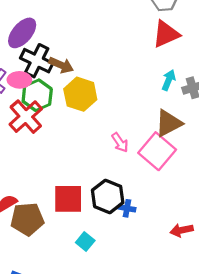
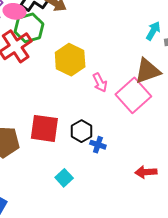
yellow hexagon: (80, 94) -> (70, 60), moved
black hexagon: (108, 196) -> (81, 131), size x0.7
cyan square: (85, 241) -> (64, 178), moved

